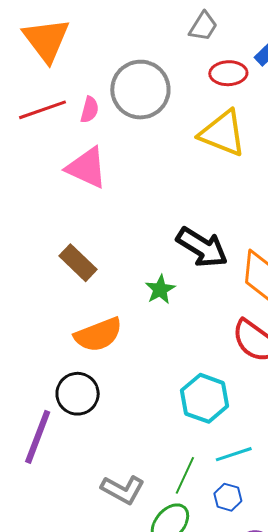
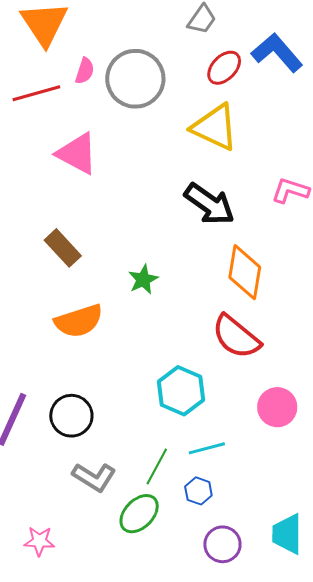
red ellipse: (228, 73) -> (224, 68), turned -48
pink semicircle: (90, 110) -> (85, 71), moved
black arrow: (202, 247) -> (209, 204), moved
black circle: (78, 394) -> (71, 416), moved

